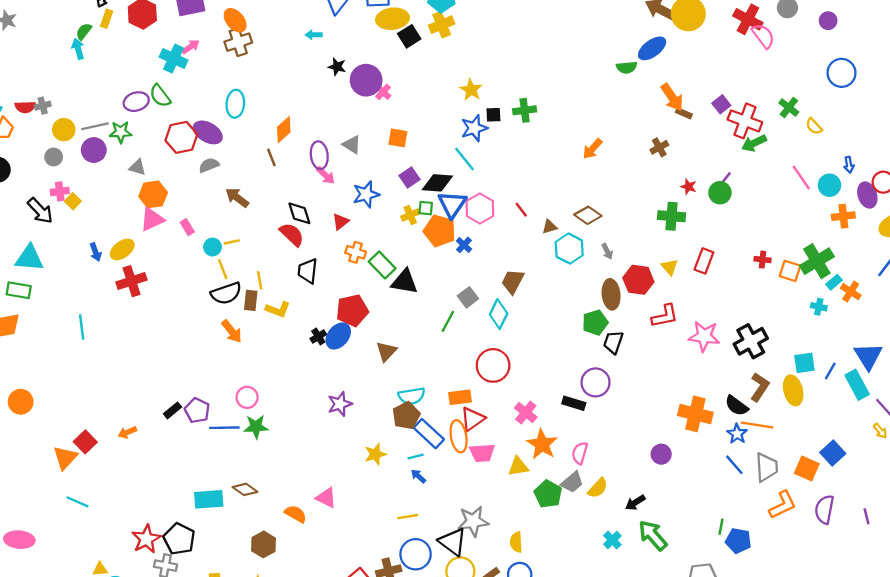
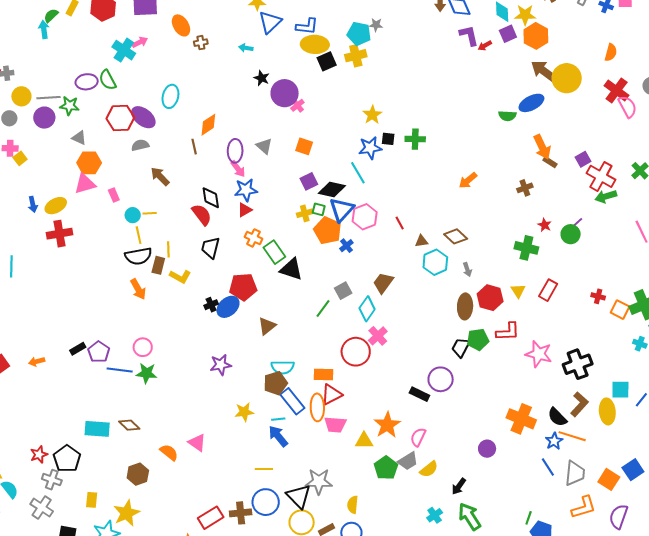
brown cross: (238, 42) -> (201, 43), moved, size x0.6
blue star: (366, 194) -> (246, 190), moved
green pentagon: (595, 322) -> (478, 340), moved
pink cross: (526, 412) -> (378, 336), moved
blue arrow: (418, 476) -> (278, 436), size x1.6
black arrow: (635, 503) -> (459, 486), turned -30
red star: (146, 539) -> (39, 454), size x0.7

